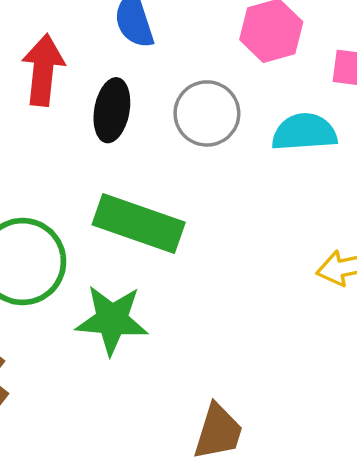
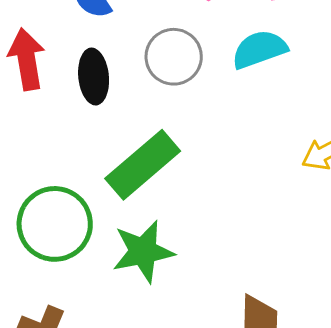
green rectangle: (139, 224) -> (143, 165), turned -44

